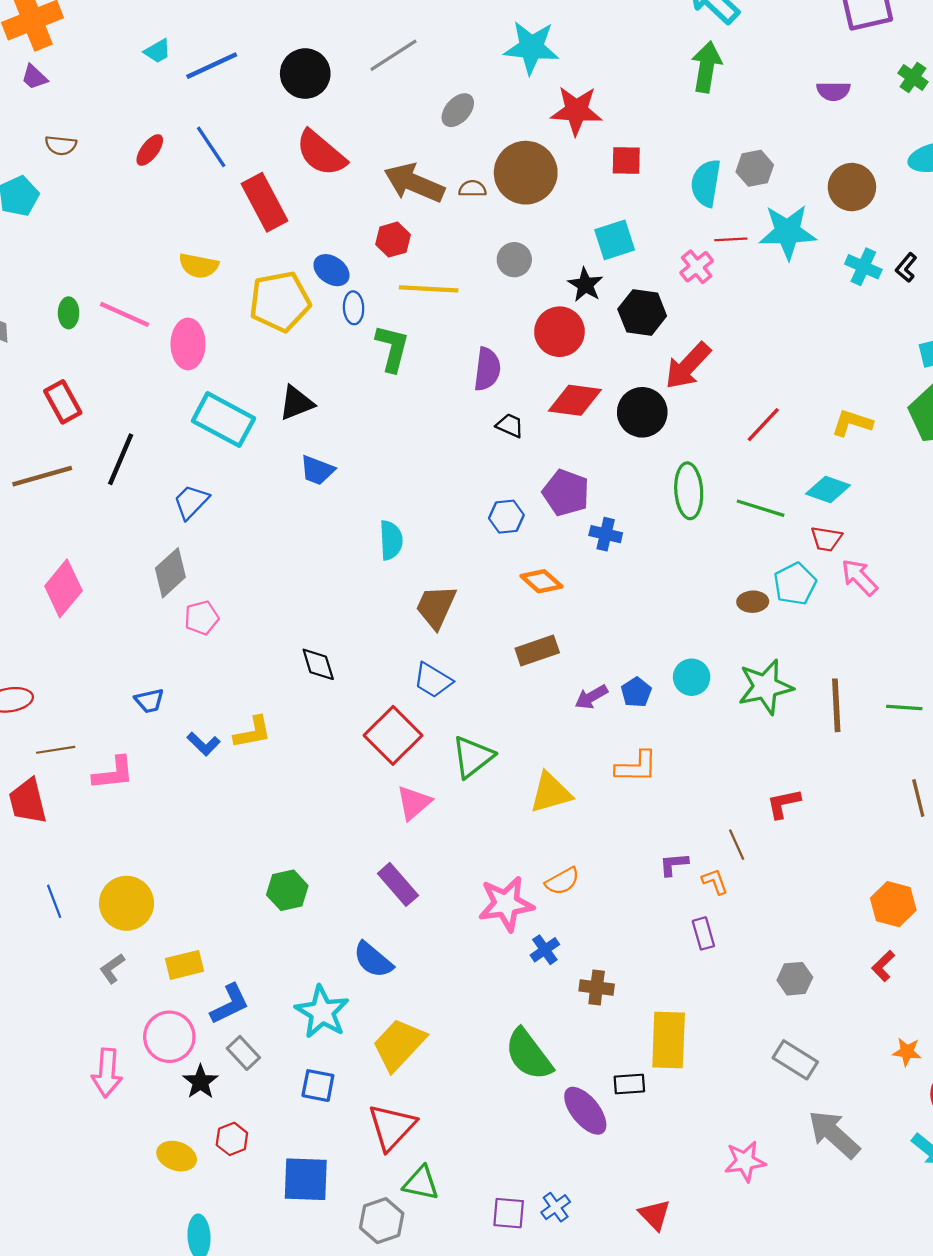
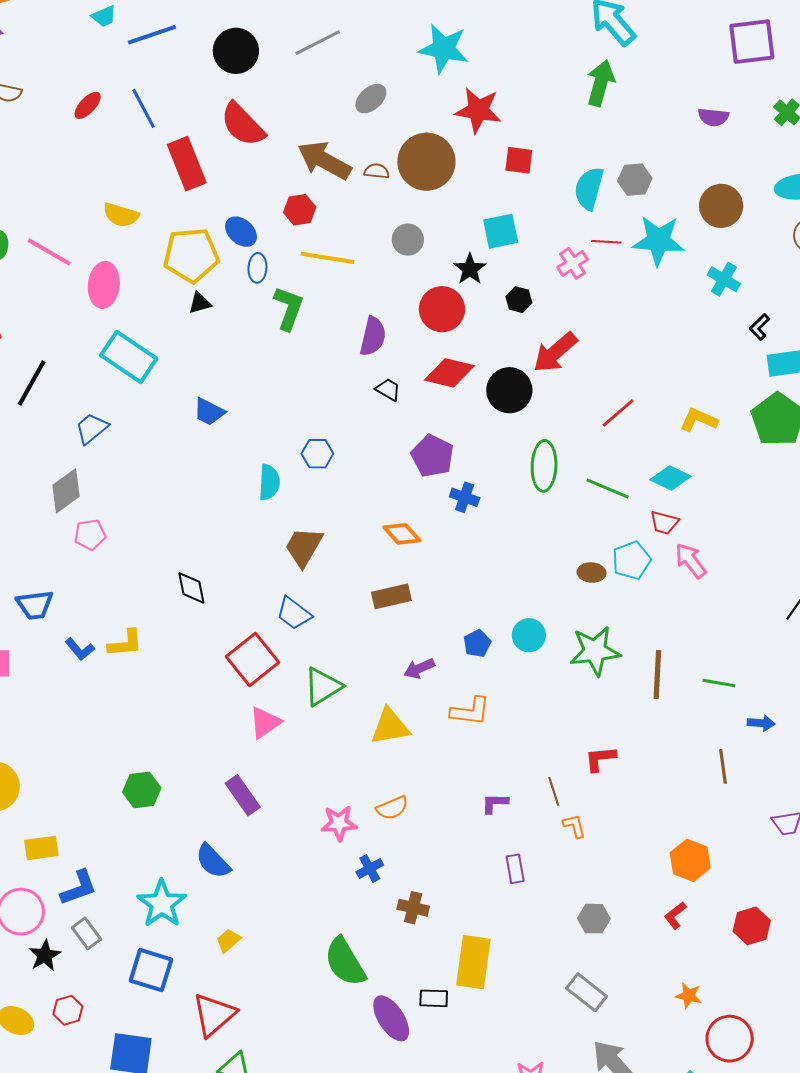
black L-shape: (906, 268) -> (760, 327), moved
black hexagon: (642, 312) -> (519, 300), size x0.6
black triangle: (296, 403) -> (200, 303), moved, size x0.7
blue hexagon: (506, 517) -> (317, 454), moved
purple arrow: (591, 697) -> (419, 668), moved
blue trapezoid: (149, 701) -> (35, 605), size x1.4
orange L-shape: (715, 882) -> (574, 826), moved
pink star: (506, 904) -> (339, 823), size x0.7
yellow trapezoid: (399, 1045) -> (228, 941), size x0.5
blue square: (318, 1086) -> (151, 970), size x1.4

